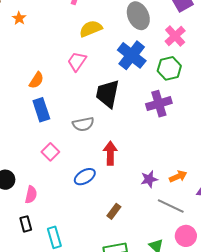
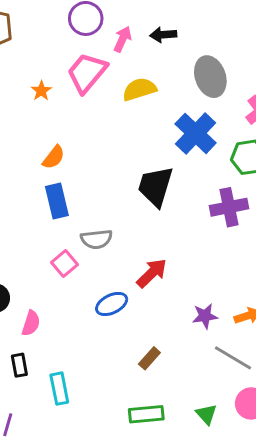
orange star: (19, 18) -> (41, 91), moved
pink trapezoid: (77, 61) -> (87, 73), moved, size x1.4
gray semicircle: (83, 124) -> (96, 239), moved
red arrow: (110, 153) -> (152, 273), turned 40

